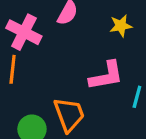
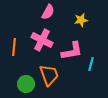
pink cross: (24, 32) -> (42, 40), moved

